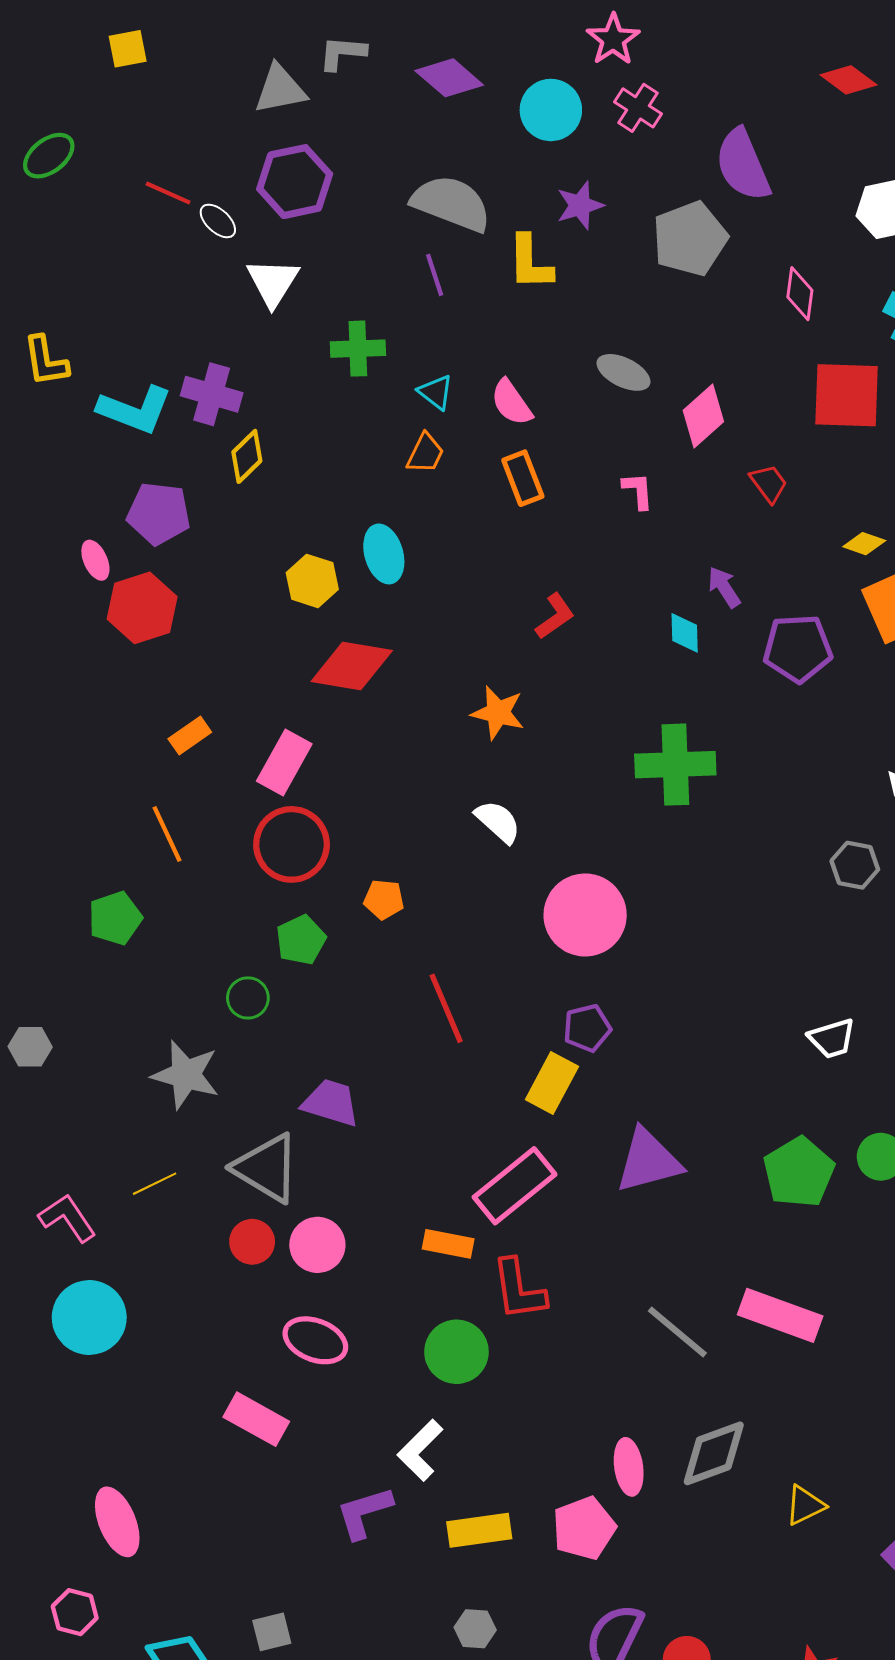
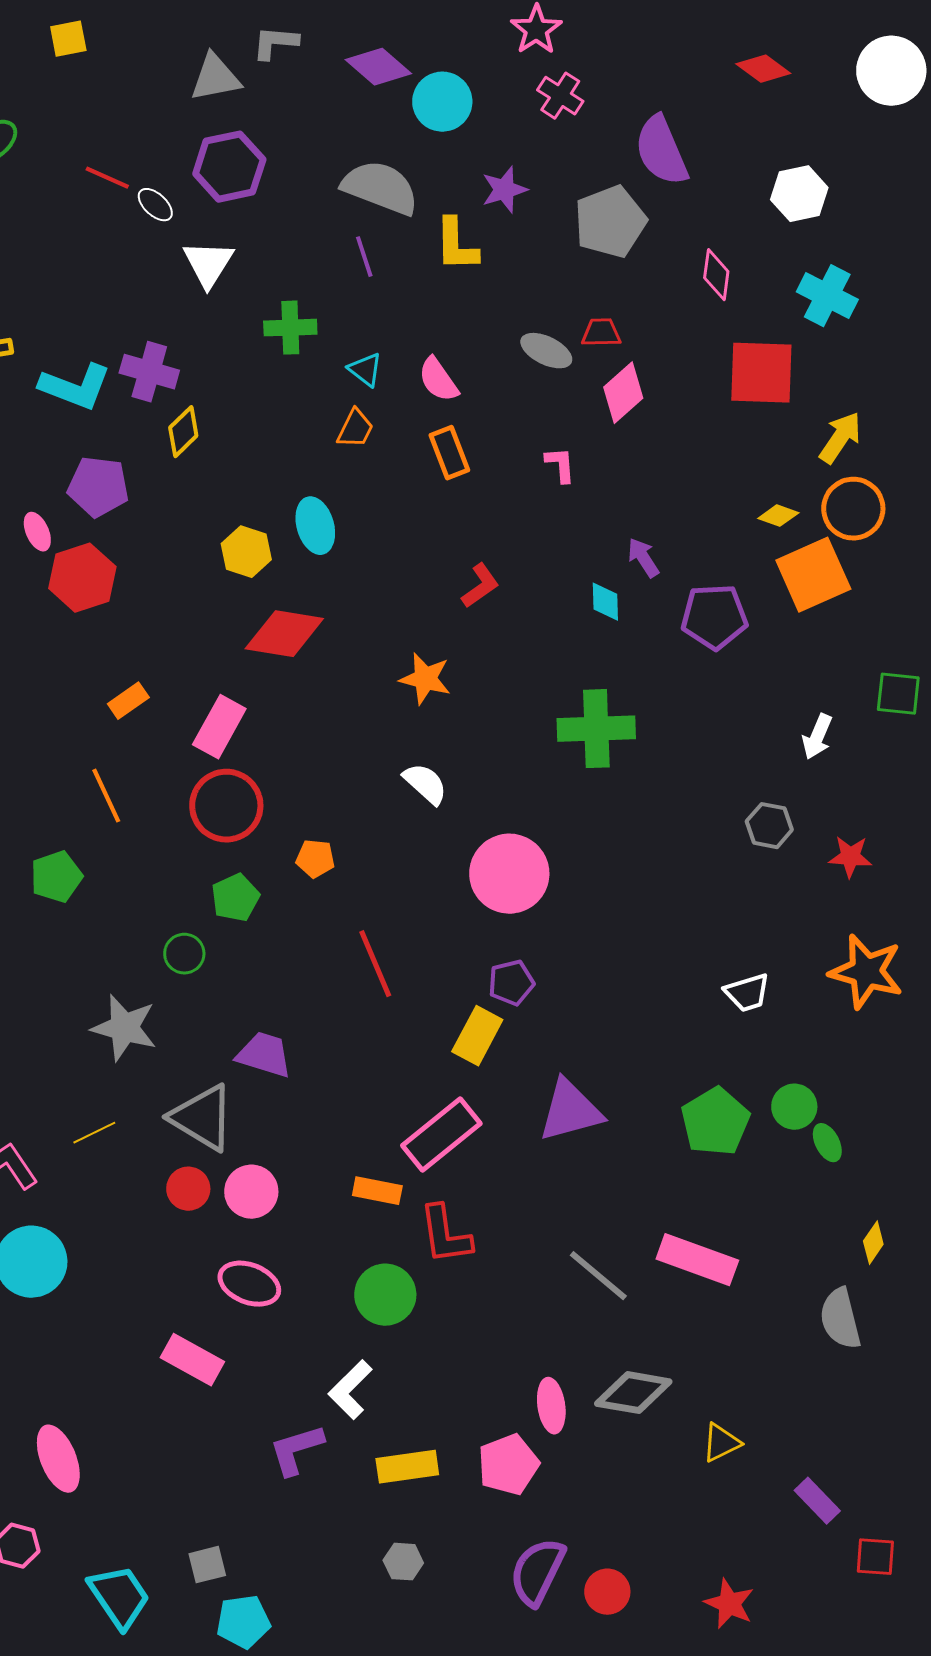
cyan circle: (551, 110) -> (442, 102), moved
red trapezoid: (769, 483) -> (601, 333), moved, turned -54
gray diamond: (714, 1453) -> (633, 1393), turned 30

